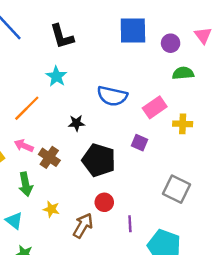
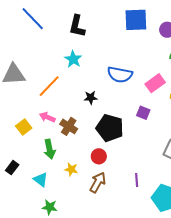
black L-shape: (62, 36) -> (77, 26), turned 30
red circle: (104, 202) -> (99, 156), moved

